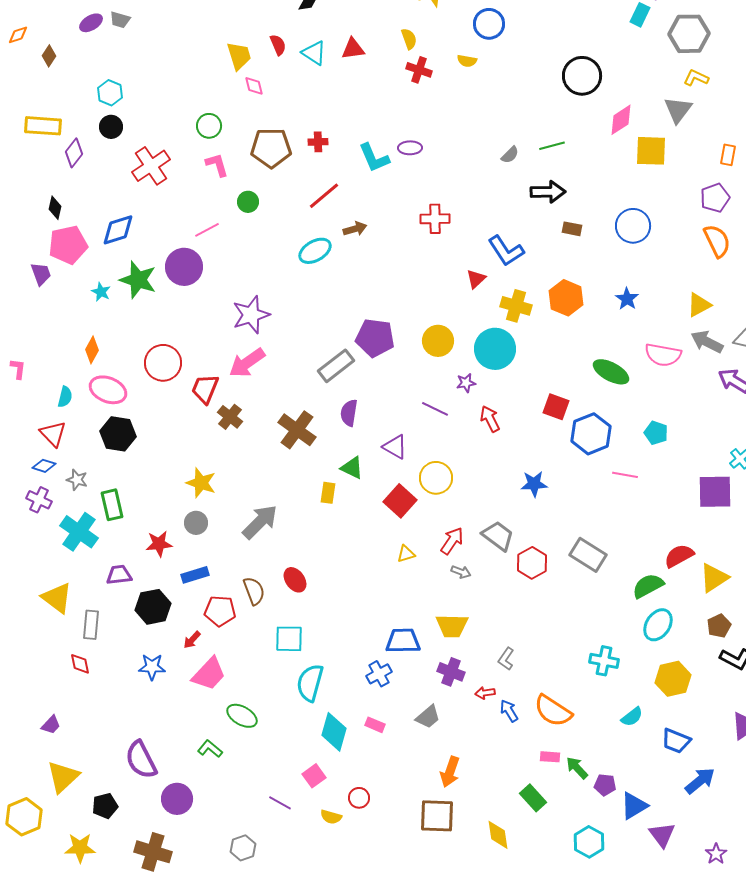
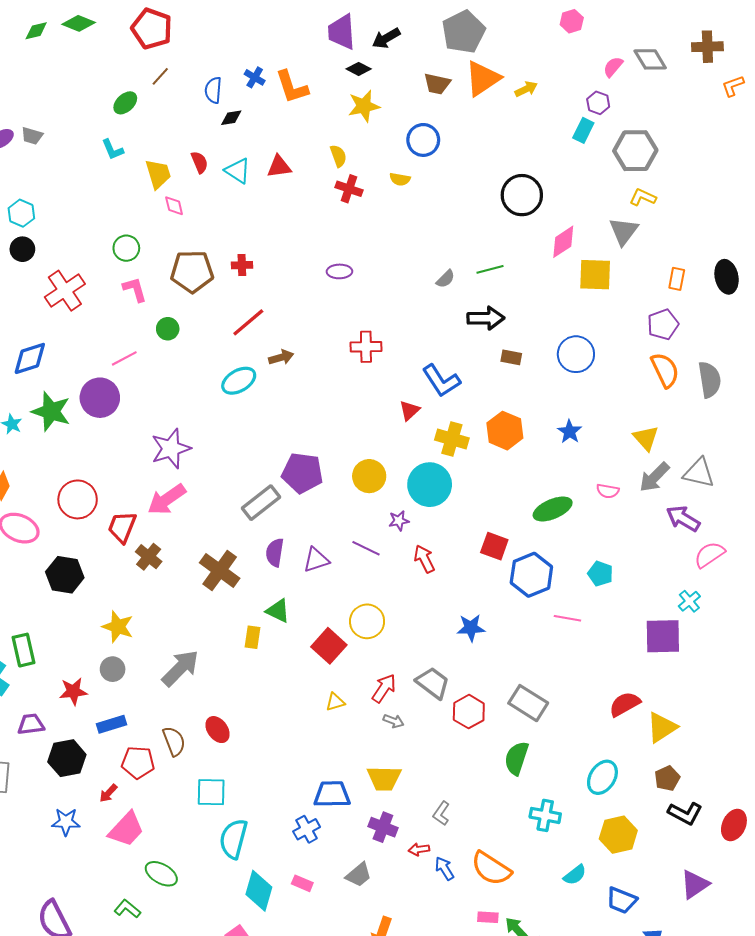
cyan L-shape: (374, 158) -> (113, 150), moved, size x0.7
yellow triangle: (699, 305) -> (646, 438), turned -44
gray arrow: (707, 342) -> (654, 477), turned -72
pink semicircle: (663, 355) -> (608, 491), size x0.6
green ellipse: (611, 372) -> (553, 509), turned -51
black hexagon: (118, 434) -> (65, 575), moved
purple triangle: (395, 447) -> (316, 560), moved, turned -48
green semicircle: (648, 586) -> (517, 758), moved, turned -44

